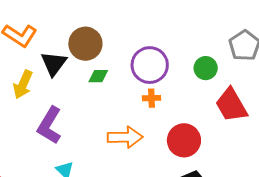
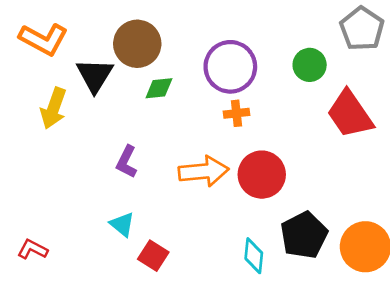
purple L-shape: (49, 125) -> (127, 162), moved, size x0.6
red circle: (184, 140) -> (262, 175), moved

